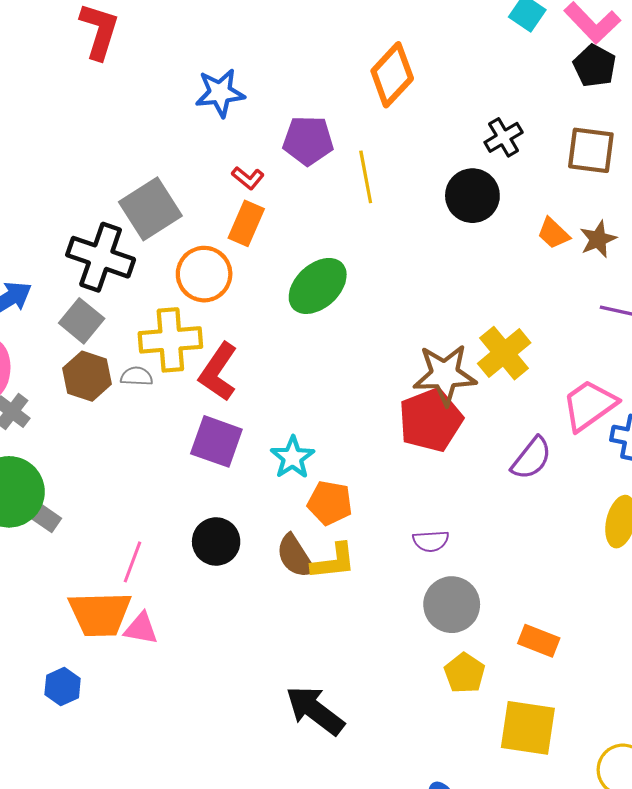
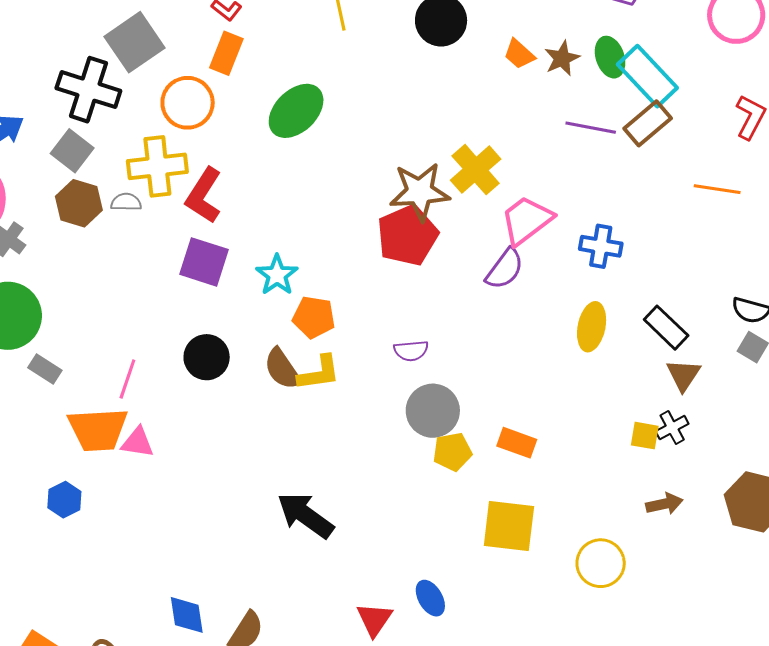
pink trapezoid: (589, 405) -> (526, 220), moved
gray rectangle: (44, 516) -> (45, 369), moved
yellow pentagon: (465, 673) -> (452, 452), moved, turned 30

